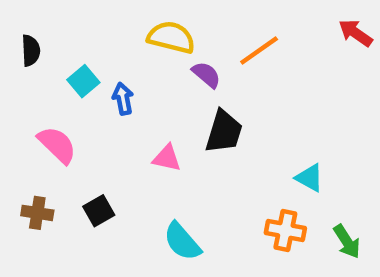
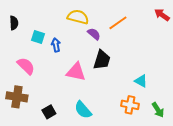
cyan square: (83, 81) -> (38, 37), turned -32
pink triangle: (167, 158) -> (76, 72), size x1.5
black square: (99, 211) -> (49, 112), moved
brown cross: (37, 213) -> (17, 97), size x1.5

